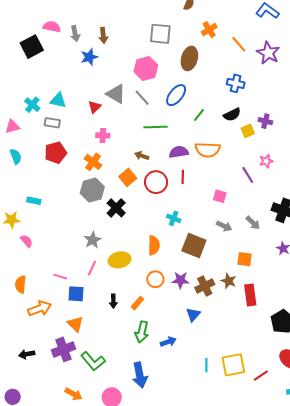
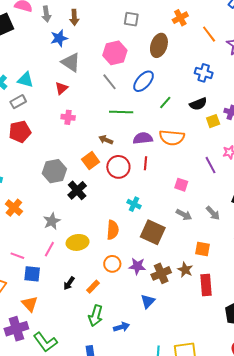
gray square: (160, 34) -> (131, 19), size x0.7
gray triangle: (116, 94) -> (71, 62), moved
gray rectangle: (52, 123) -> (18, 102), turned -42
orange cross: (93, 162) -> (14, 208), moved
black arrow: (113, 301) -> (69, 283), turned 32

